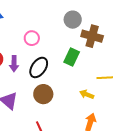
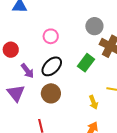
purple arrow: (14, 64) -> (27, 71), moved, turned -49
yellow arrow: (87, 94) -> (93, 102), turned -144

